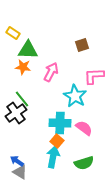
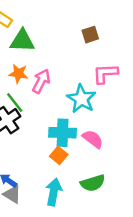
orange star: (23, 67) -> (18, 74), moved
pink arrow: (51, 72) -> (41, 81), moved
cyan arrow: (53, 157) -> (54, 192), moved

